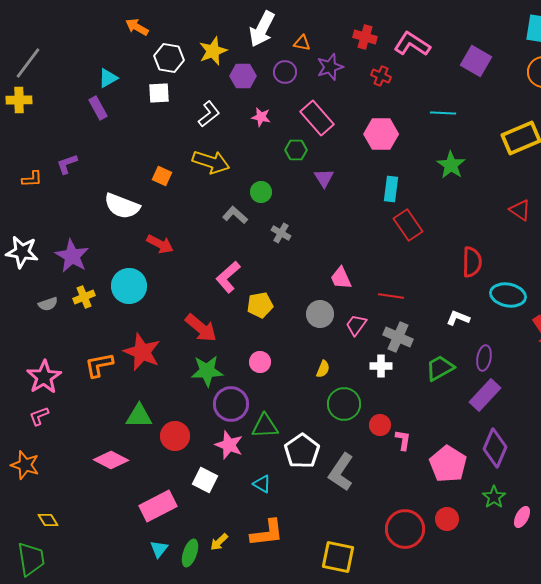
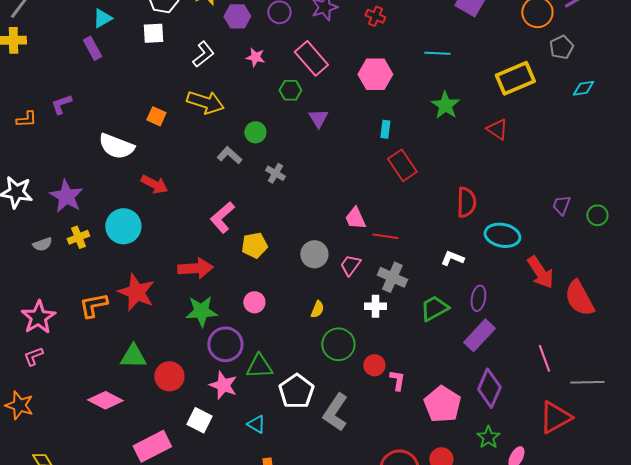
cyan rectangle: (391, 189) -> (385, 129), size x0.7
red triangle: (520, 210) -> (497, 129), moved
pink trapezoid: (341, 278) -> (355, 218), moved
red arrow: (201, 328) -> (195, 268), turned -44

